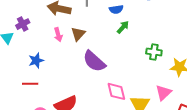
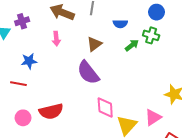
green arrow: (123, 27) -> (132, 45), moved
brown triangle: (78, 34) -> (94, 44), moved
green cross: (154, 52) -> (151, 35), moved

